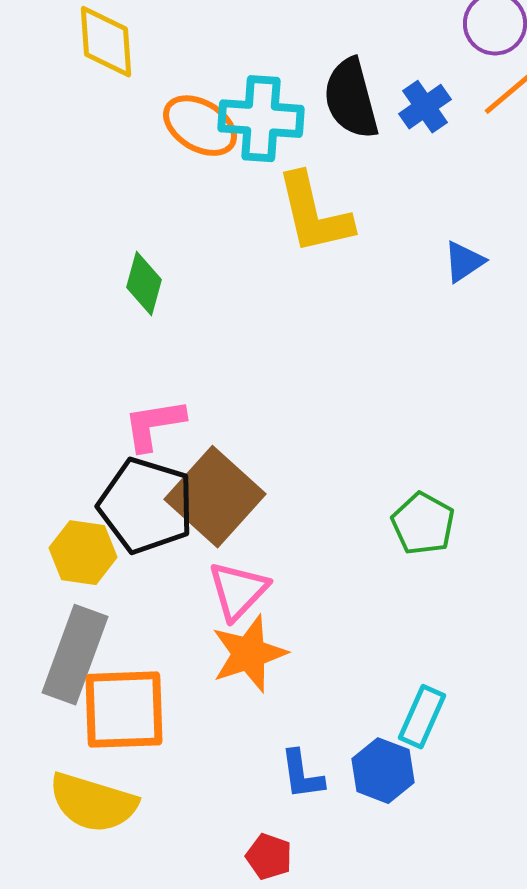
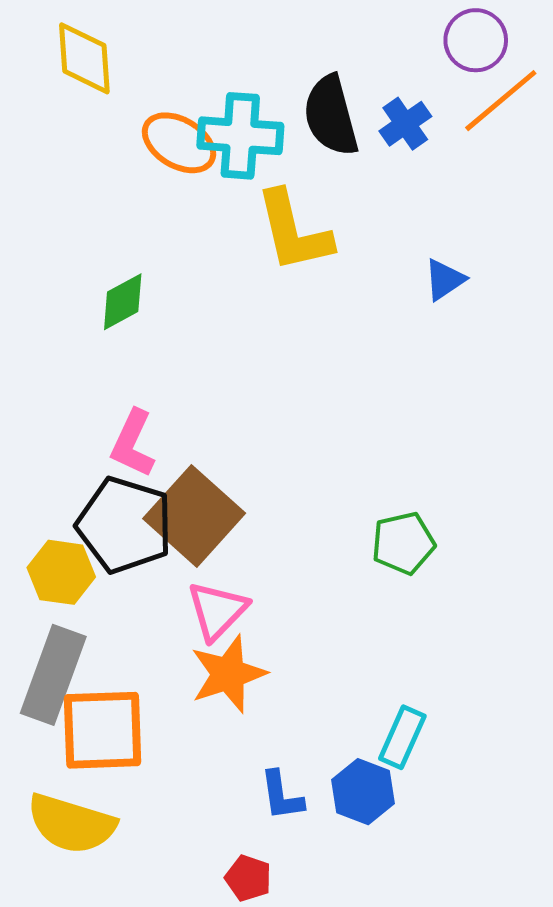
green diamond: (144, 284) -> (123, 302), turned 46
pink L-shape: (154, 425) -> (133, 444), turned -56
green pentagon: (423, 524) -> (403, 543), turned 30

